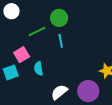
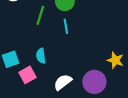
green line: (37, 31) -> (40, 15), turned -48
pink square: (22, 55) -> (28, 75), moved

